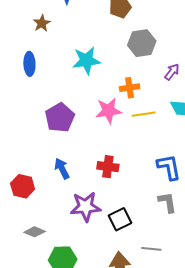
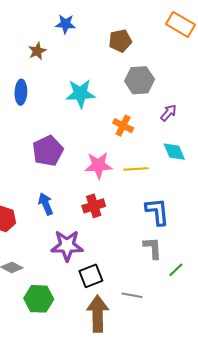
orange cross: (130, 88) -> (123, 126), turned 30
pink star: (109, 111) -> (98, 165), moved
yellow line: (144, 114) -> (136, 169), moved
red cross: (108, 167) -> (94, 206), turned -30
black square: (120, 219) -> (91, 276), moved

